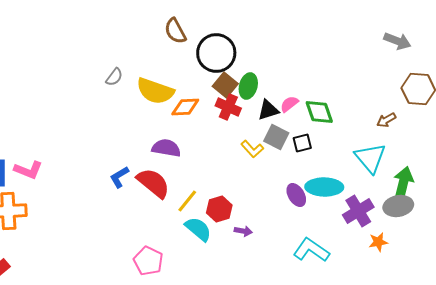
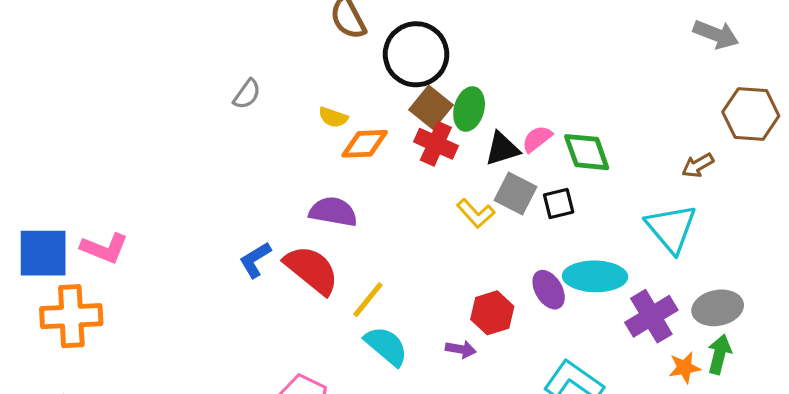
yellow semicircle: (155, 91) -> (333, 117), moved, size x0.5
green arrow: (403, 183) -> (719, 354), moved, size x0.7
red hexagon: (219, 209) -> (492, 313), moved

